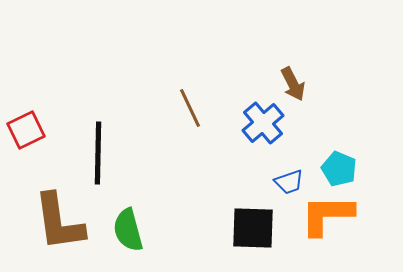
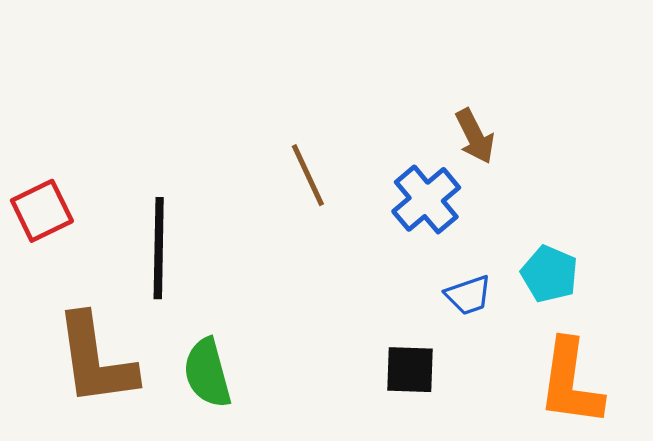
orange L-shape: (327, 215) -> (571, 383), moved, turned -82
black square: (253, 228) -> (410, 370), size x0.7

